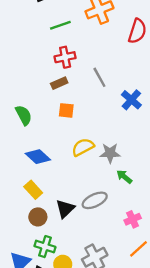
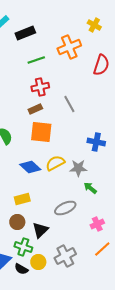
blue cross: (131, 100) -> (96, 142), moved, turned -30
orange square: (66, 110) -> (41, 132), size x1.6
blue diamond: (38, 157) -> (30, 167), moved
yellow rectangle: (33, 190) -> (22, 199), moved, turned -63
black triangle: (65, 209) -> (40, 230), moved

